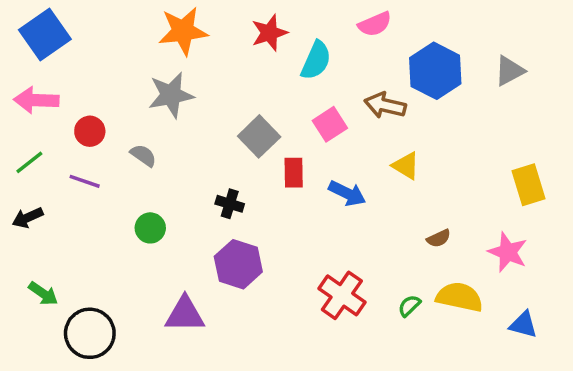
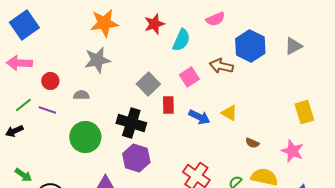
gray semicircle: (143, 155) -> (81, 95), turned -35
green line: (29, 162) -> (23, 105), moved
yellow triangle: (406, 166) -> (229, 113), moved
black cross: (230, 204) -> (131, 123), size x1.8
green circle: (150, 228) -> (85, 137), size x1.8
brown semicircle: (439, 238) -> (252, 143), turned 48

